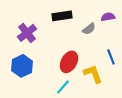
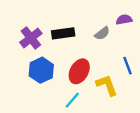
black rectangle: (62, 16) -> (63, 33), moved
blue hexagon: (22, 66) -> (41, 70), moved

